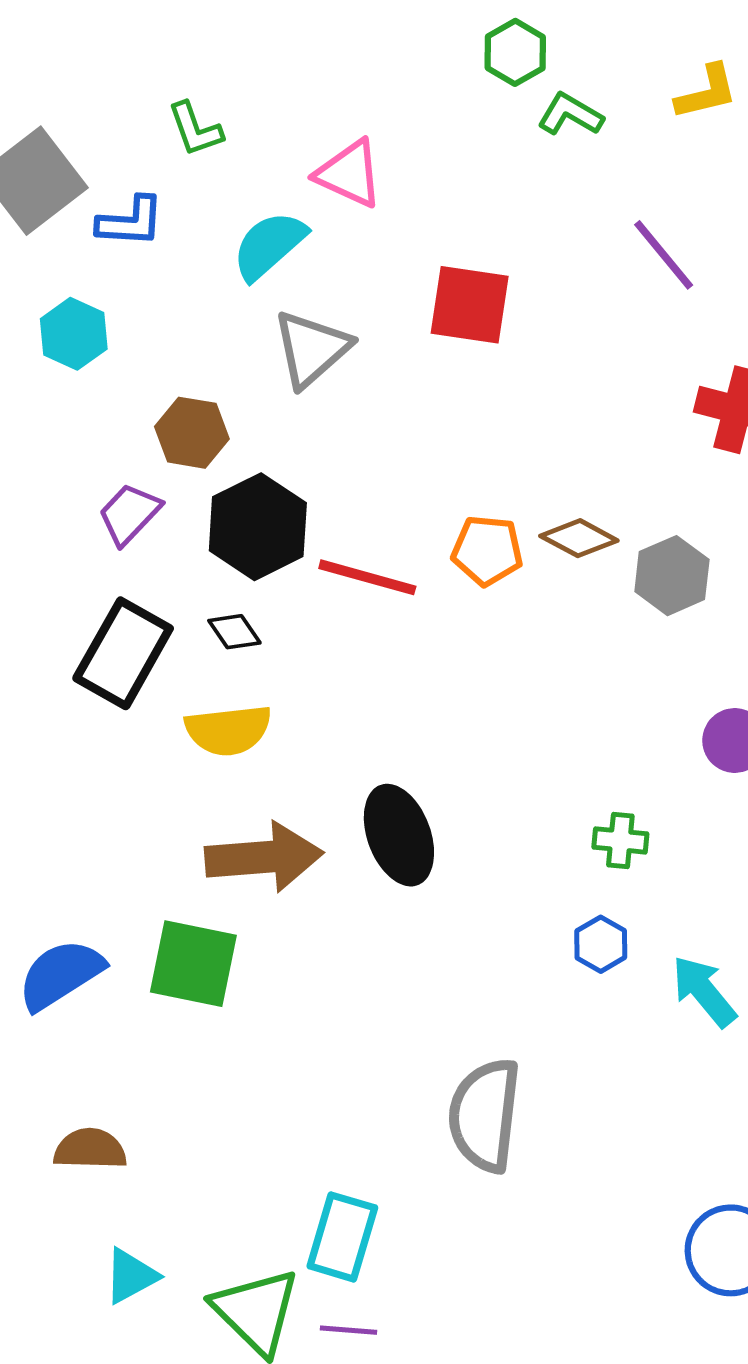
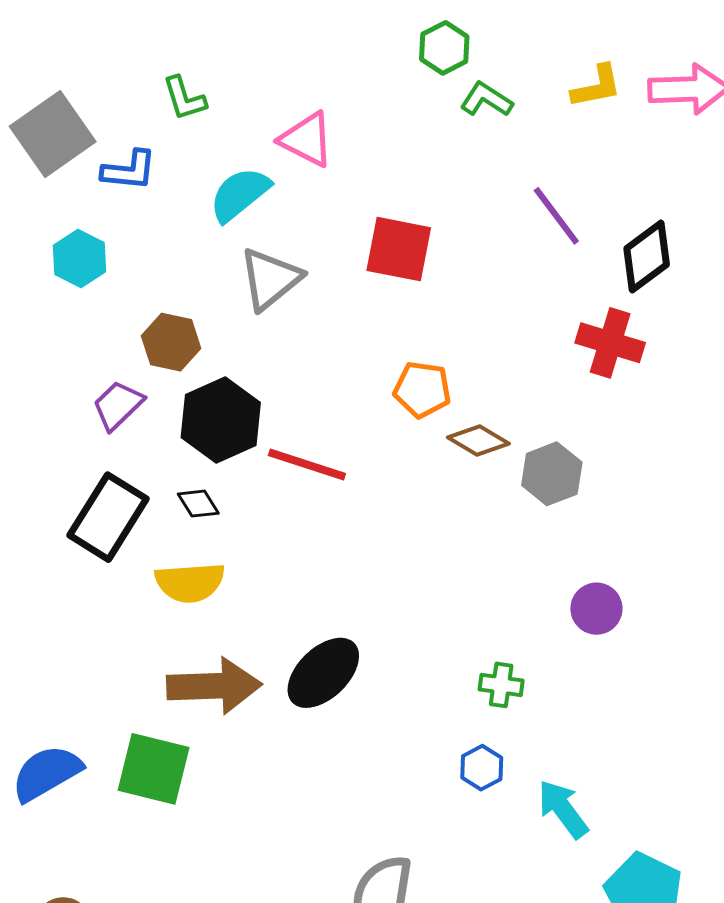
orange pentagon: (487, 551) -> (422, 390), moved
black ellipse: (399, 835) -> (323, 673), turned 64

